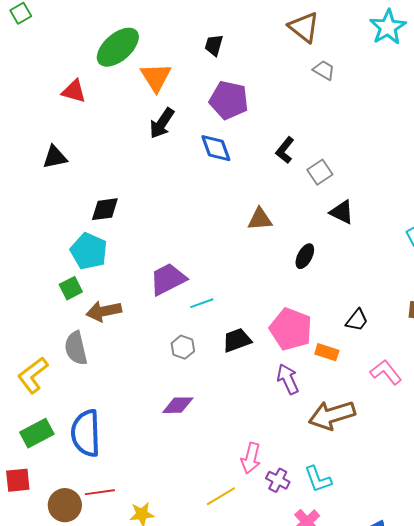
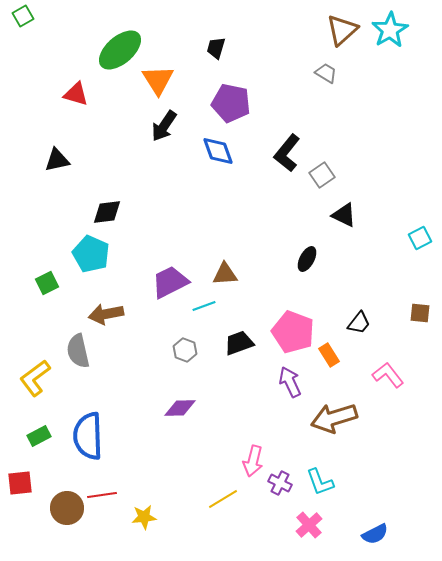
brown triangle: (304, 27) -> (342, 30), moved, turned 40
black L-shape: (285, 150) -> (287, 153), size x1.4
brown triangle: (260, 219) -> (225, 274), moved
green square: (71, 288) -> (47, 283), moved
orange rectangle: (327, 352) -> (329, 355), turned 40
green rectangle: (37, 433) -> (39, 436), size x0.7

